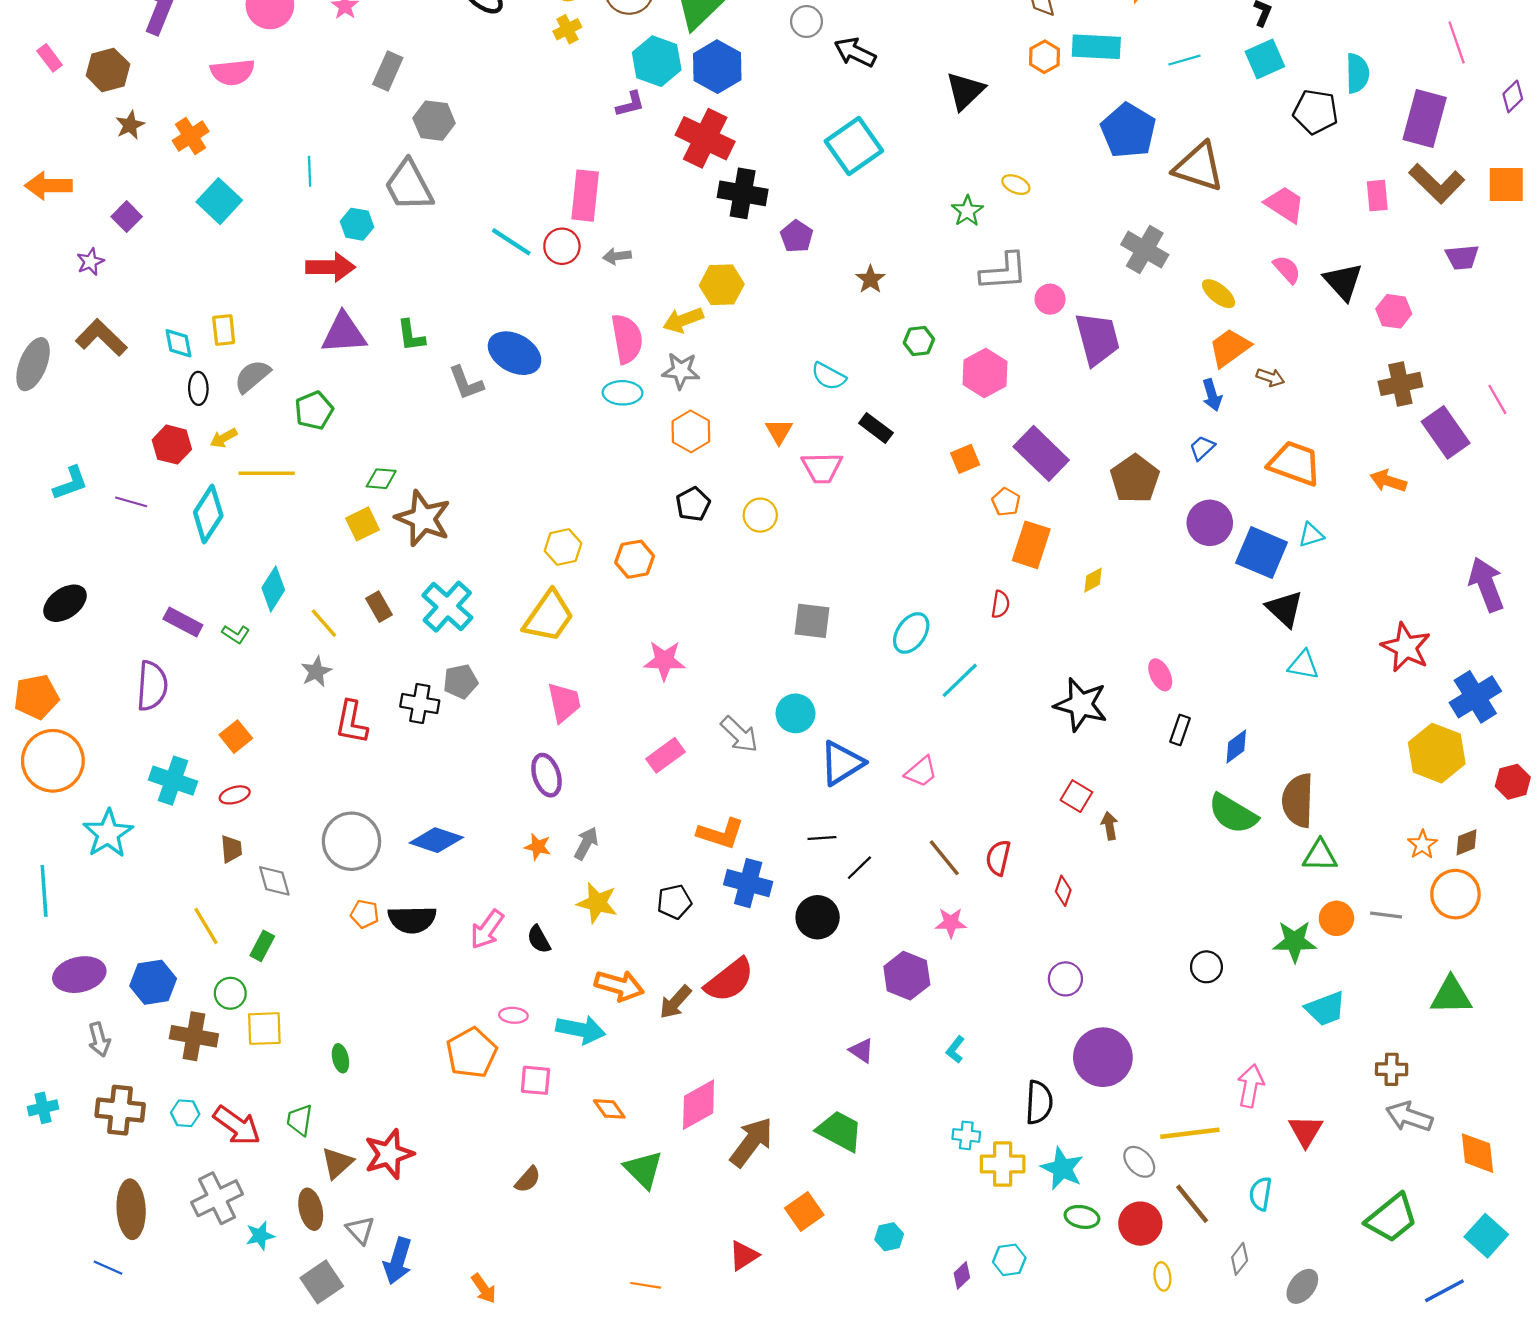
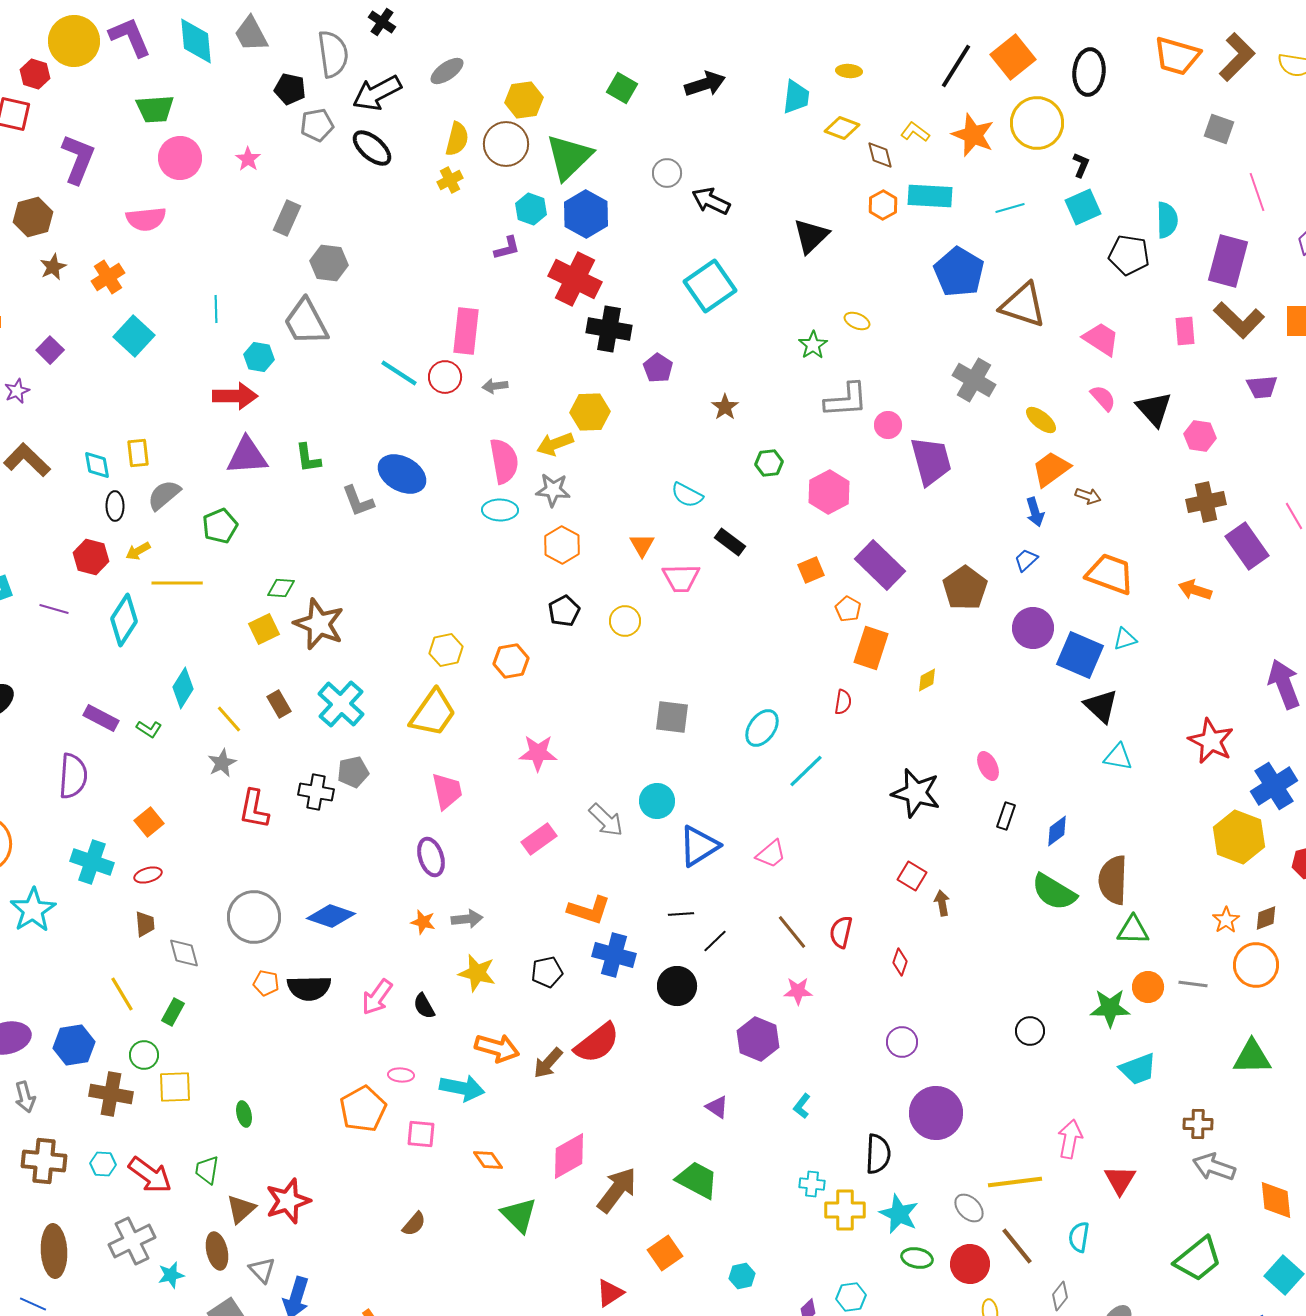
cyan hexagon: (657, 61) -> (531, 209), size x0.7
gray arrow: (586, 843) -> (467, 919), turned 56

